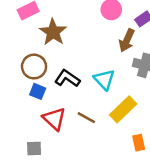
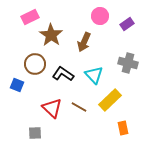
brown arrow: (127, 40) -> (84, 42), moved
blue square: (38, 91) -> (17, 85), moved

